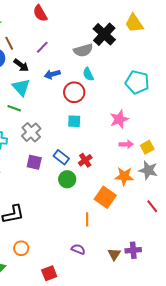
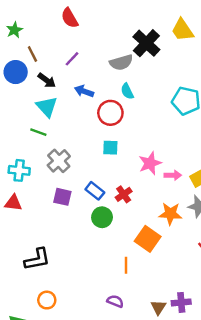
blue arrow: (52, 74) -> (84, 91), turned 35
pink star: (119, 119) -> (150, 163), moved

